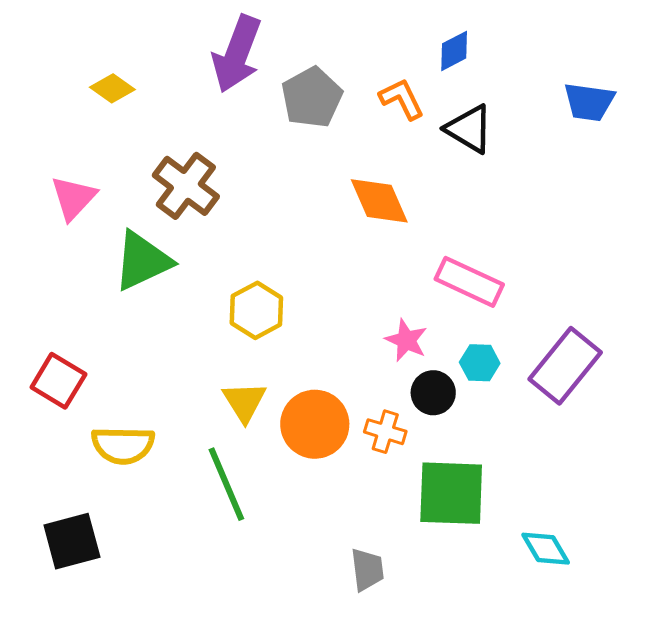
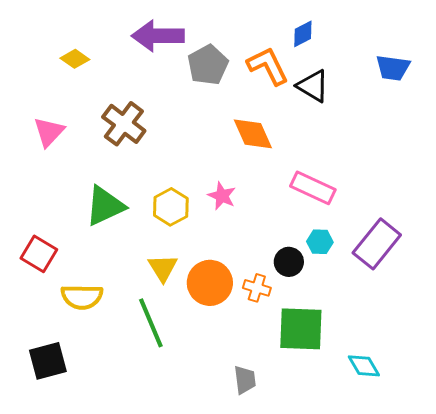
purple arrow: (237, 54) -> (158, 36), turned 69
orange L-shape: (402, 99) -> (268, 66), size x1.4
green triangle: (142, 261) -> (105, 206), moved
pink star: (406, 340) -> (222, 196), moved

